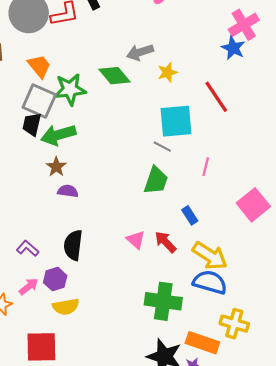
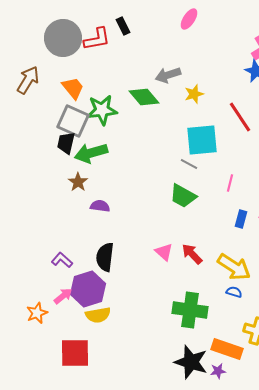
brown star: (56, 167) -> (78, 182), moved
green trapezoid: (156, 180) -> (183, 196), turned 100
blue rectangle: (190, 215) -> (241, 219), moved, turned 48
purple hexagon: (55, 279) -> (88, 289), size x1.6
blue semicircle: (210, 282) -> (234, 292), size x0.5

